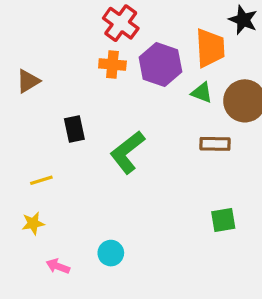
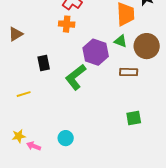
purple hexagon: (160, 65) -> (96, 52), moved
yellow star: (33, 223) -> (19, 136), moved

